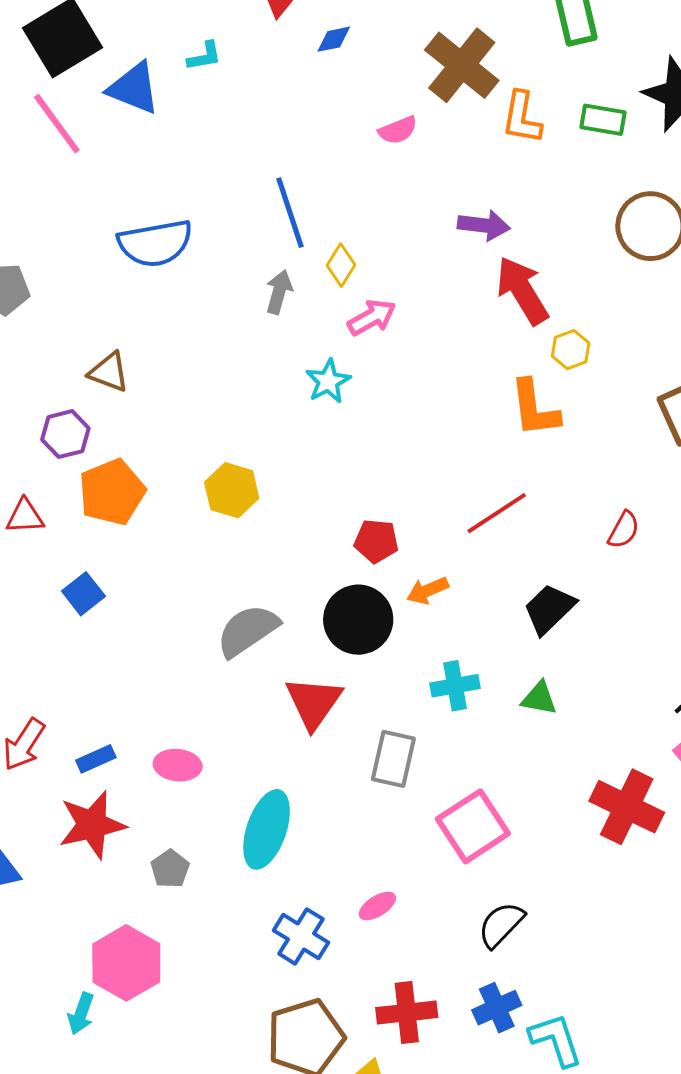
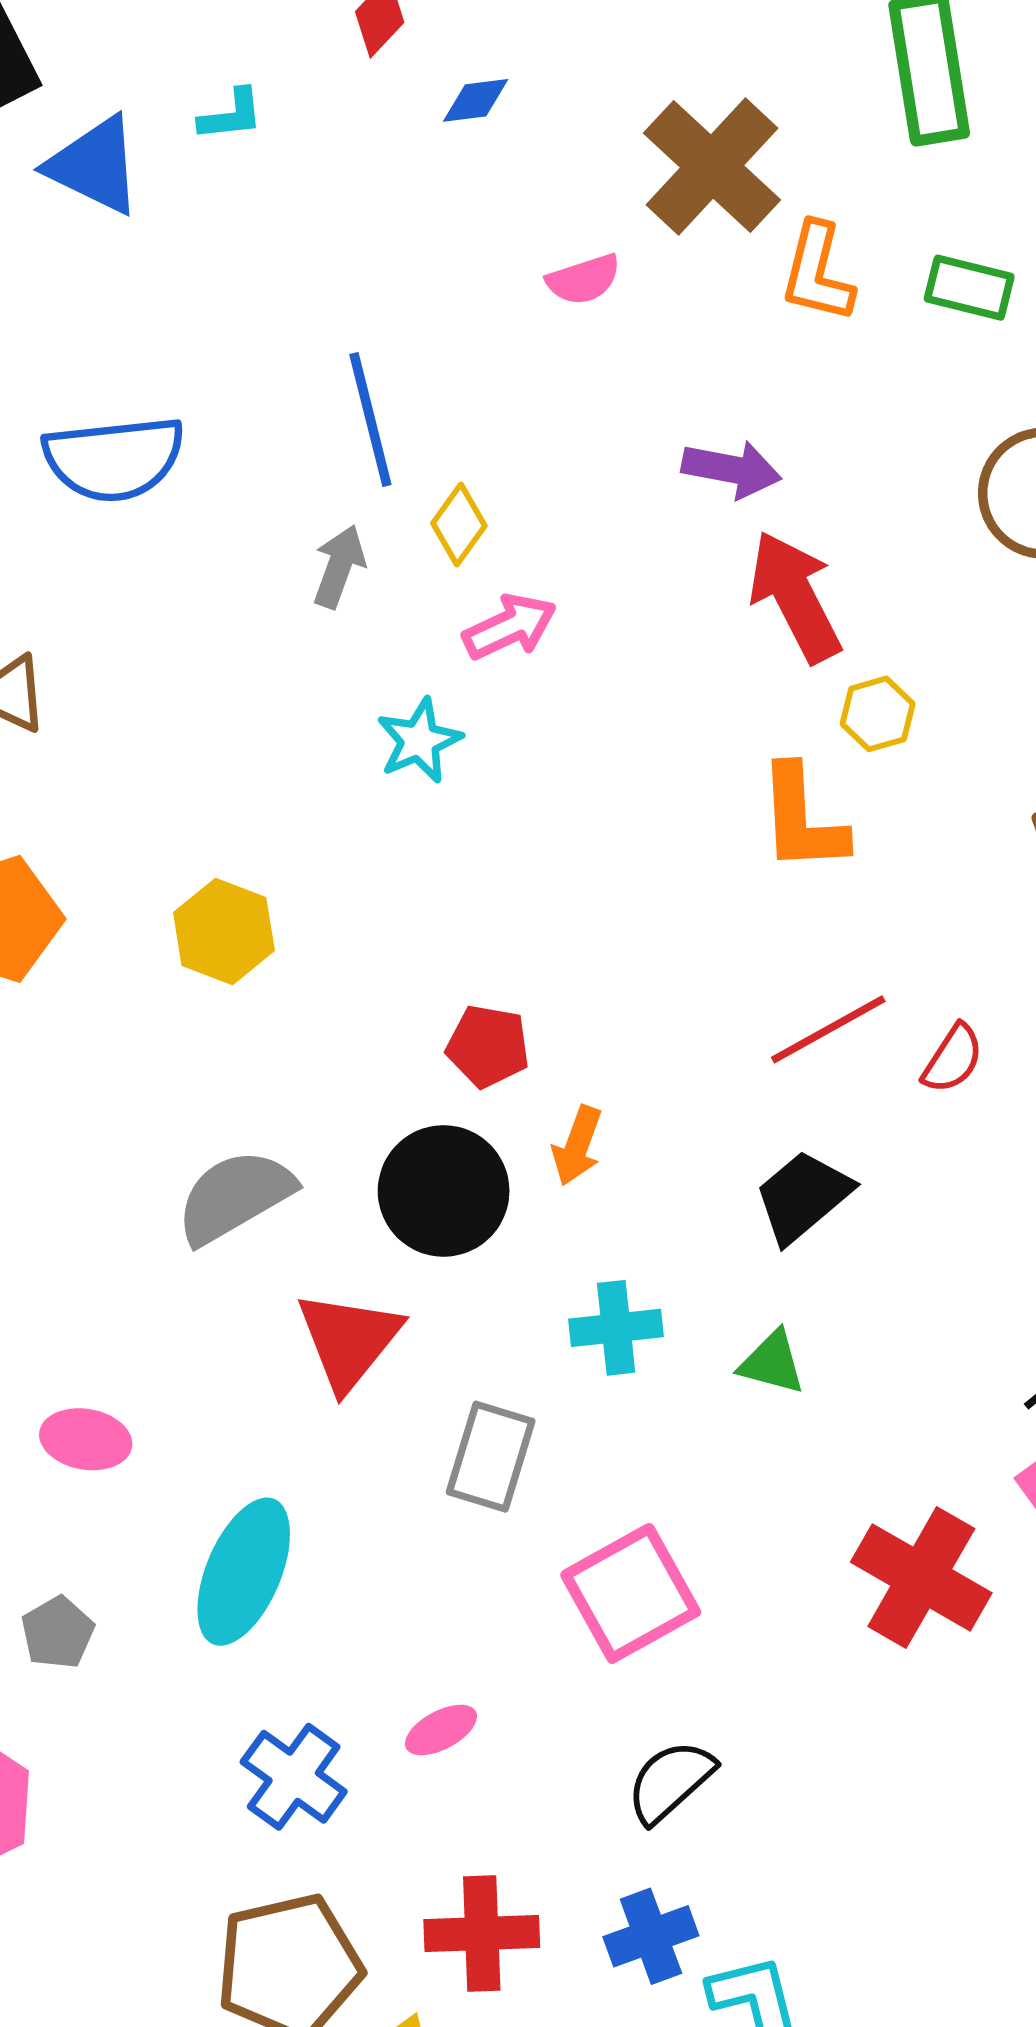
red line: (497, 513) -> (828, 1029), moved
orange arrow: (428, 590) -> (577, 1146), turned -51

